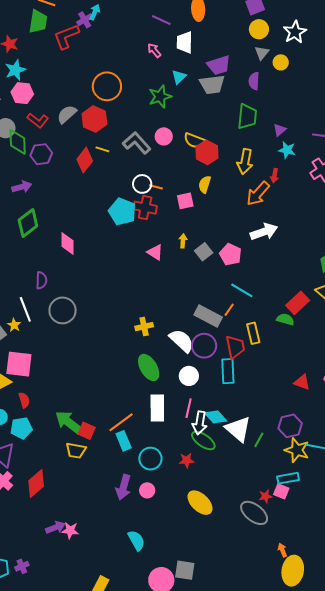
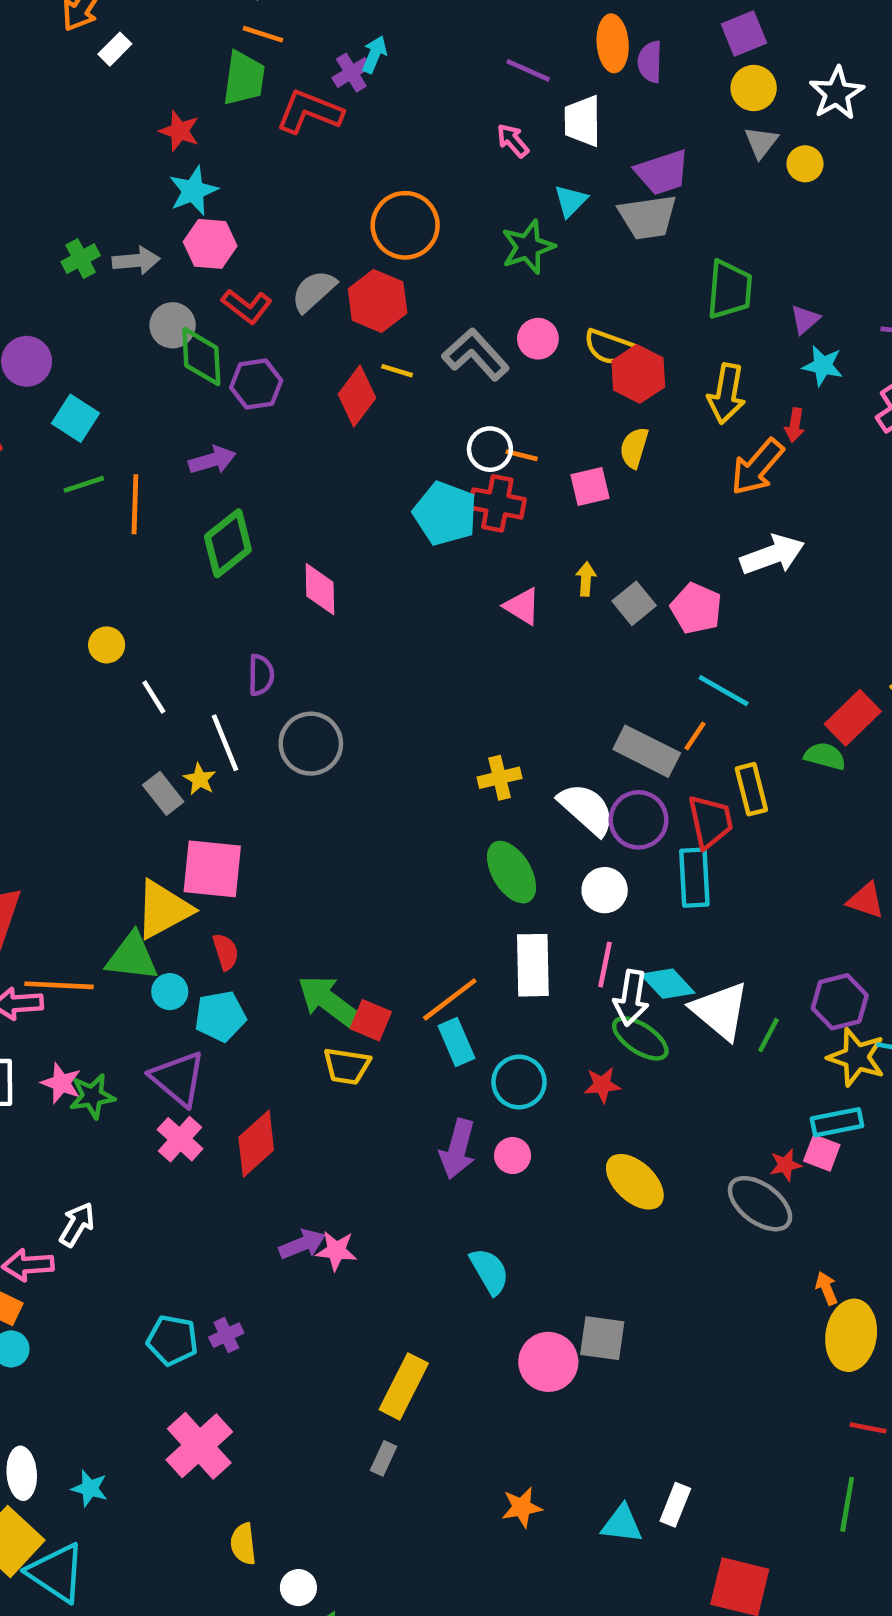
red L-shape: (66, 36) -> (310, 112), turned 44
purple semicircle: (254, 81) -> (650, 62), moved

